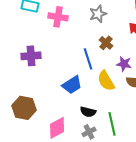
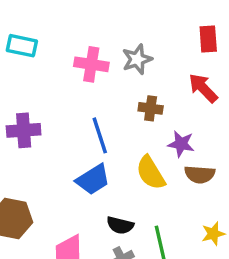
pink cross: (58, 17) -> (91, 64), moved
brown cross: (106, 43) -> (151, 108), turned -32
blue line: (88, 59) -> (100, 135), moved

